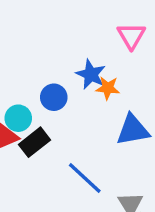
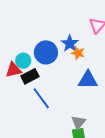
blue circle: (54, 97) -> (46, 52), size x1.5
blue line: (85, 178) -> (41, 98), moved

